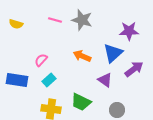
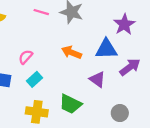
purple star: (129, 31) -> (124, 24), turned -30
blue triangle: (113, 53) -> (106, 49), turned 40
gray circle: (117, 110) -> (120, 113), moved

